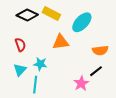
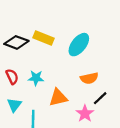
orange triangle: (61, 42) -> (58, 98), moved
orange semicircle: (100, 50) -> (89, 78), moved
cyan star: (40, 64) -> (36, 78), moved

